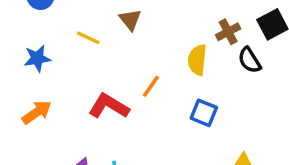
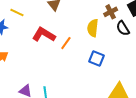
yellow line: (88, 38) -> (17, 13), moved
red L-shape: (109, 106) -> (44, 35), moved

